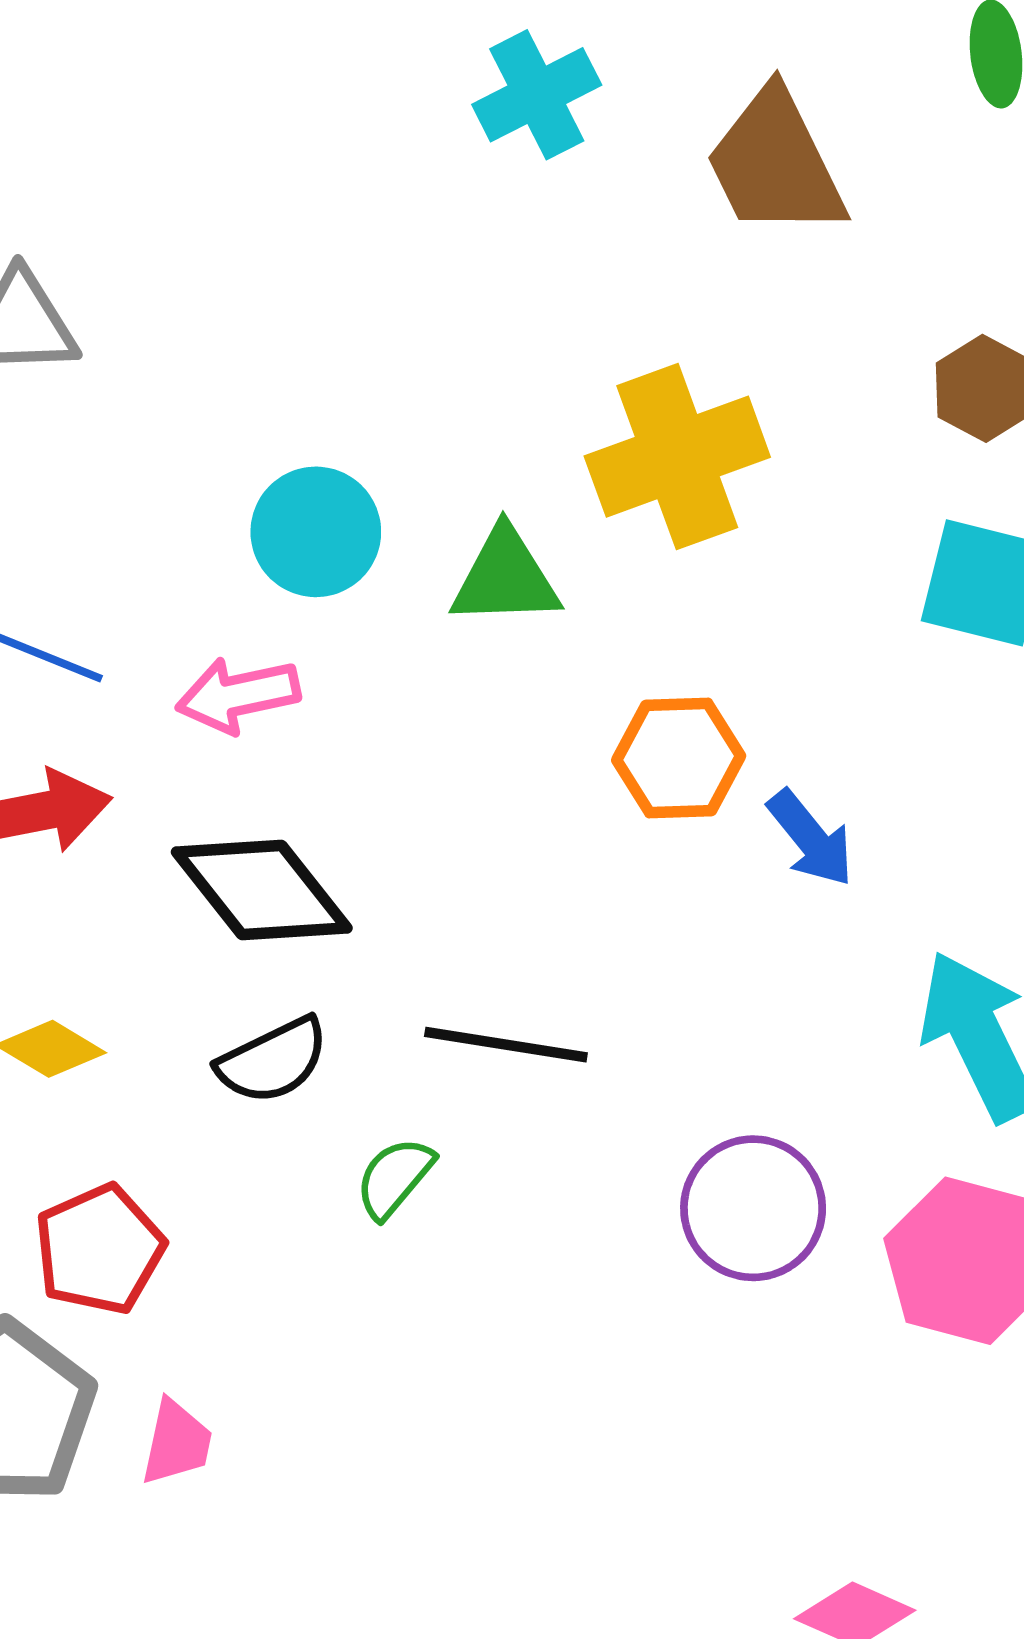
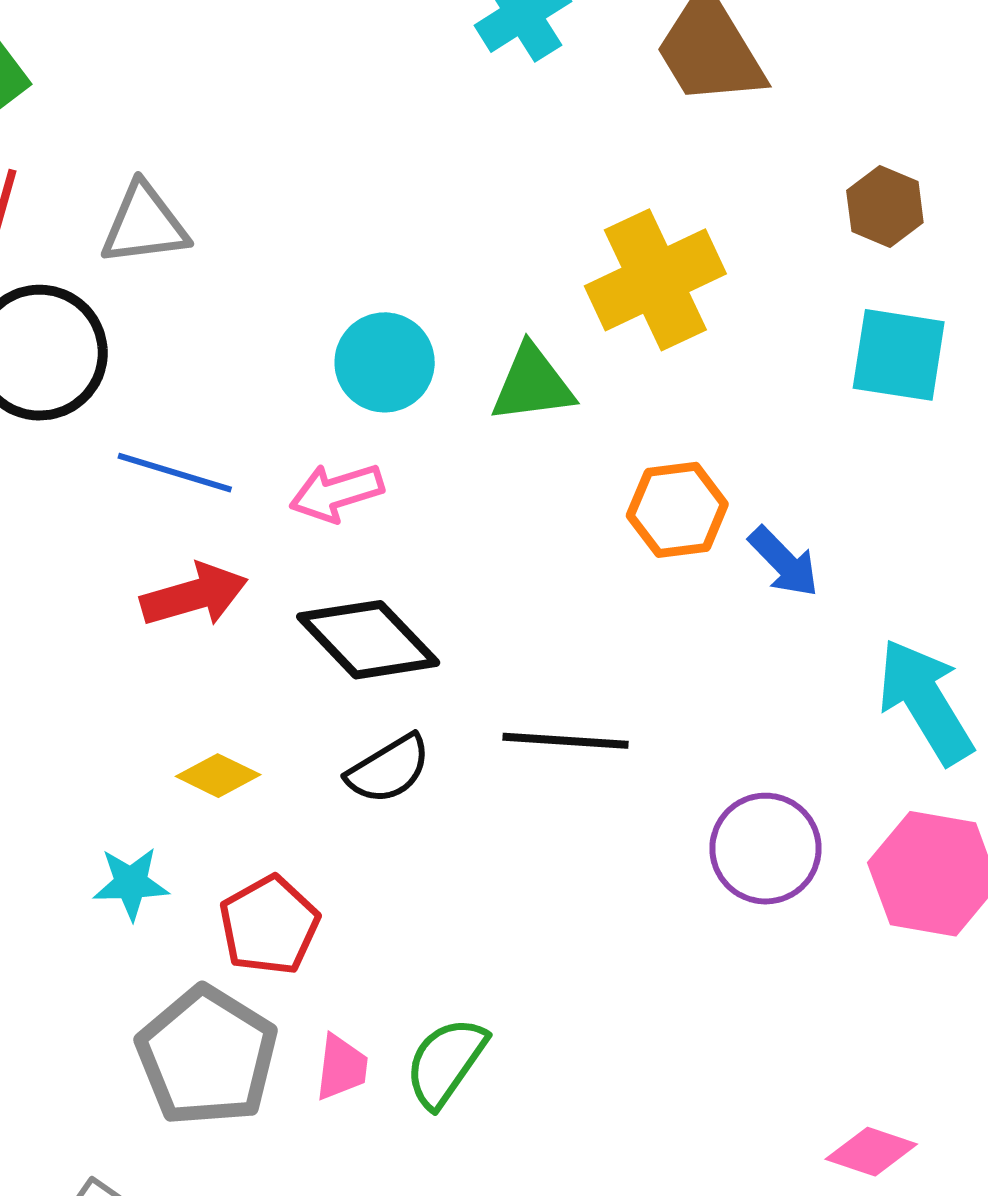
green semicircle: (394, 1178) -> (446, 1062), moved, size x1.4

